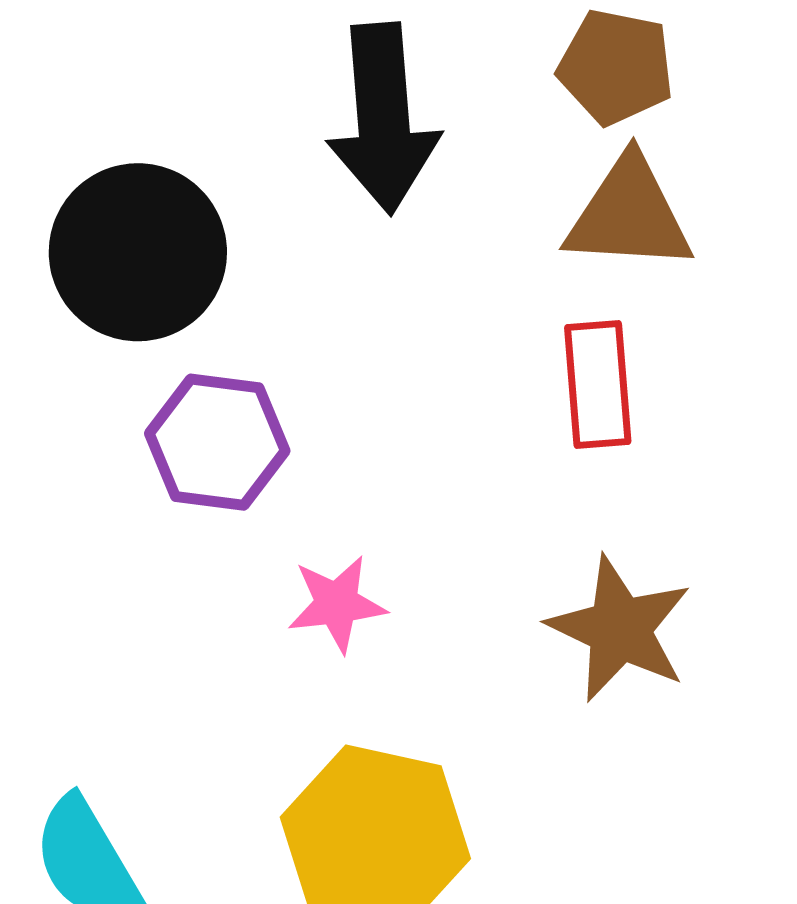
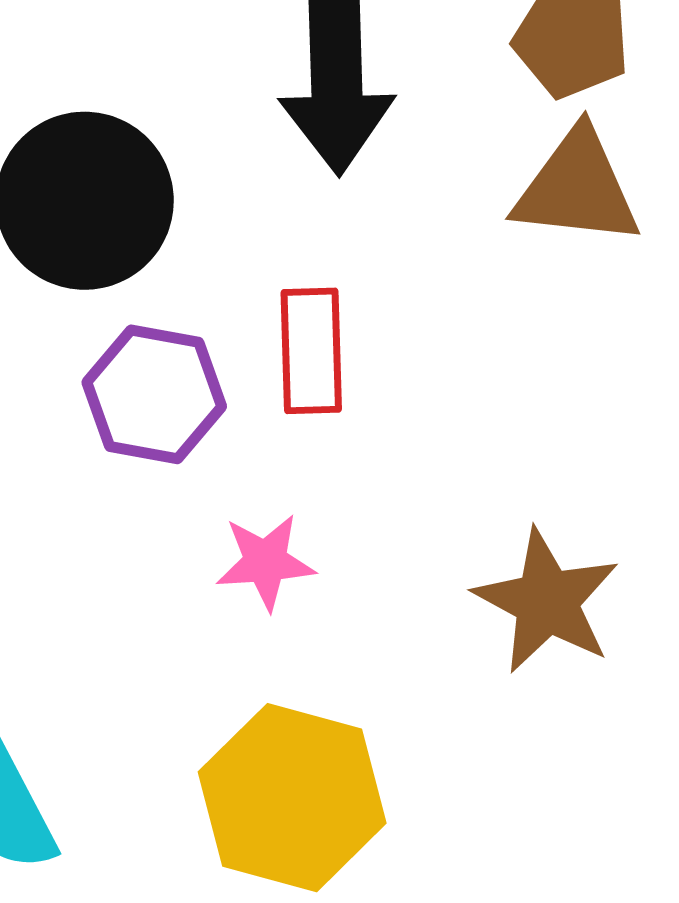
red rectangle: (598, 384) -> (311, 351), moved

